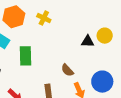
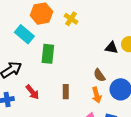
brown semicircle: (67, 70) -> (99, 75), moved

